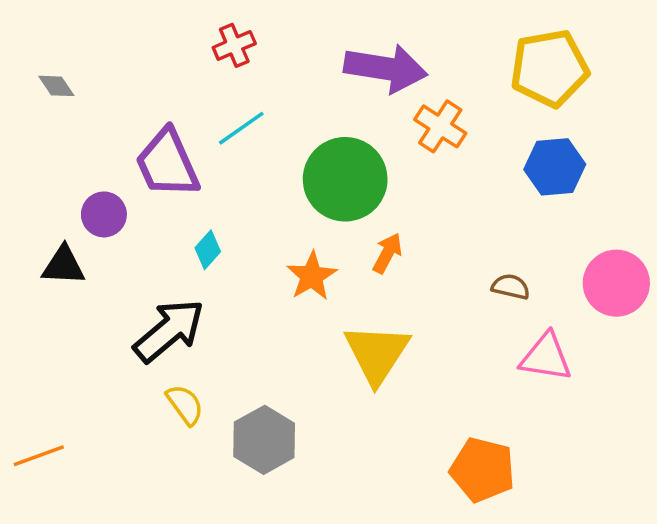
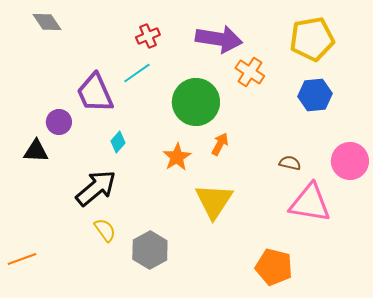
red cross: (234, 45) -> (148, 36), moved
gray diamond: (56, 86) -> (47, 22), moved, size x1.4
pink triangle: (546, 357) -> (310, 203), size x1.4

